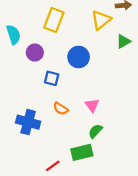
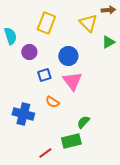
yellow triangle: (101, 20) -> (88, 23), turned -36
blue square: (52, 78) -> (44, 75), turned -32
pink triangle: (92, 105) -> (72, 81), moved, size x1.5

